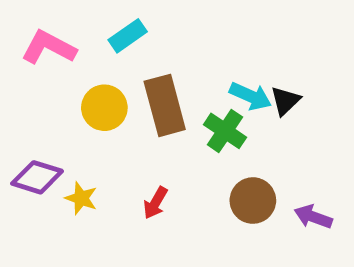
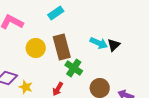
cyan rectangle: (128, 36) -> (56, 13), moved
green cross: (225, 131) -> (74, 68), moved

